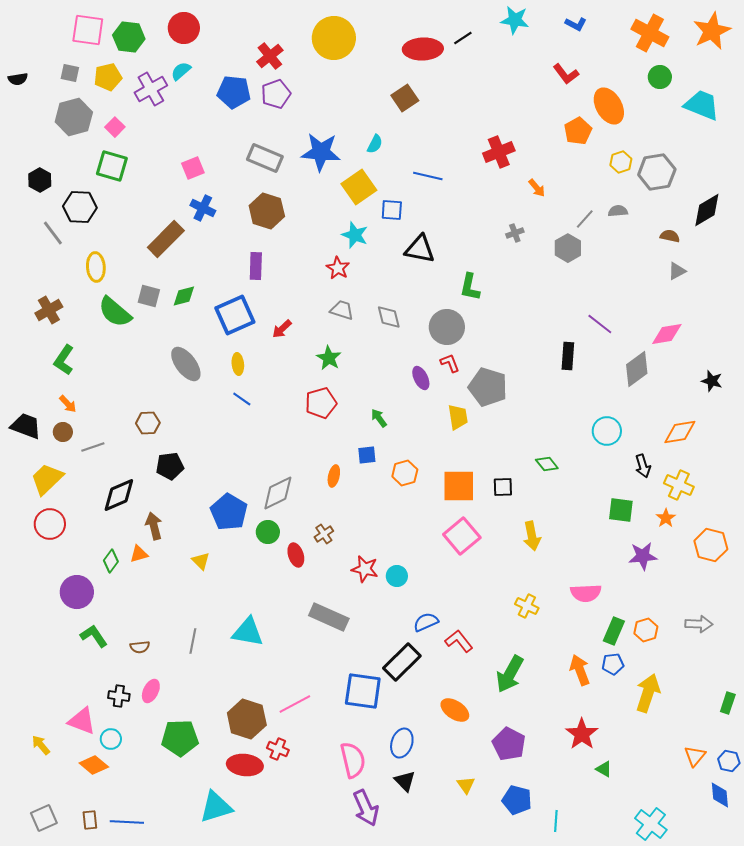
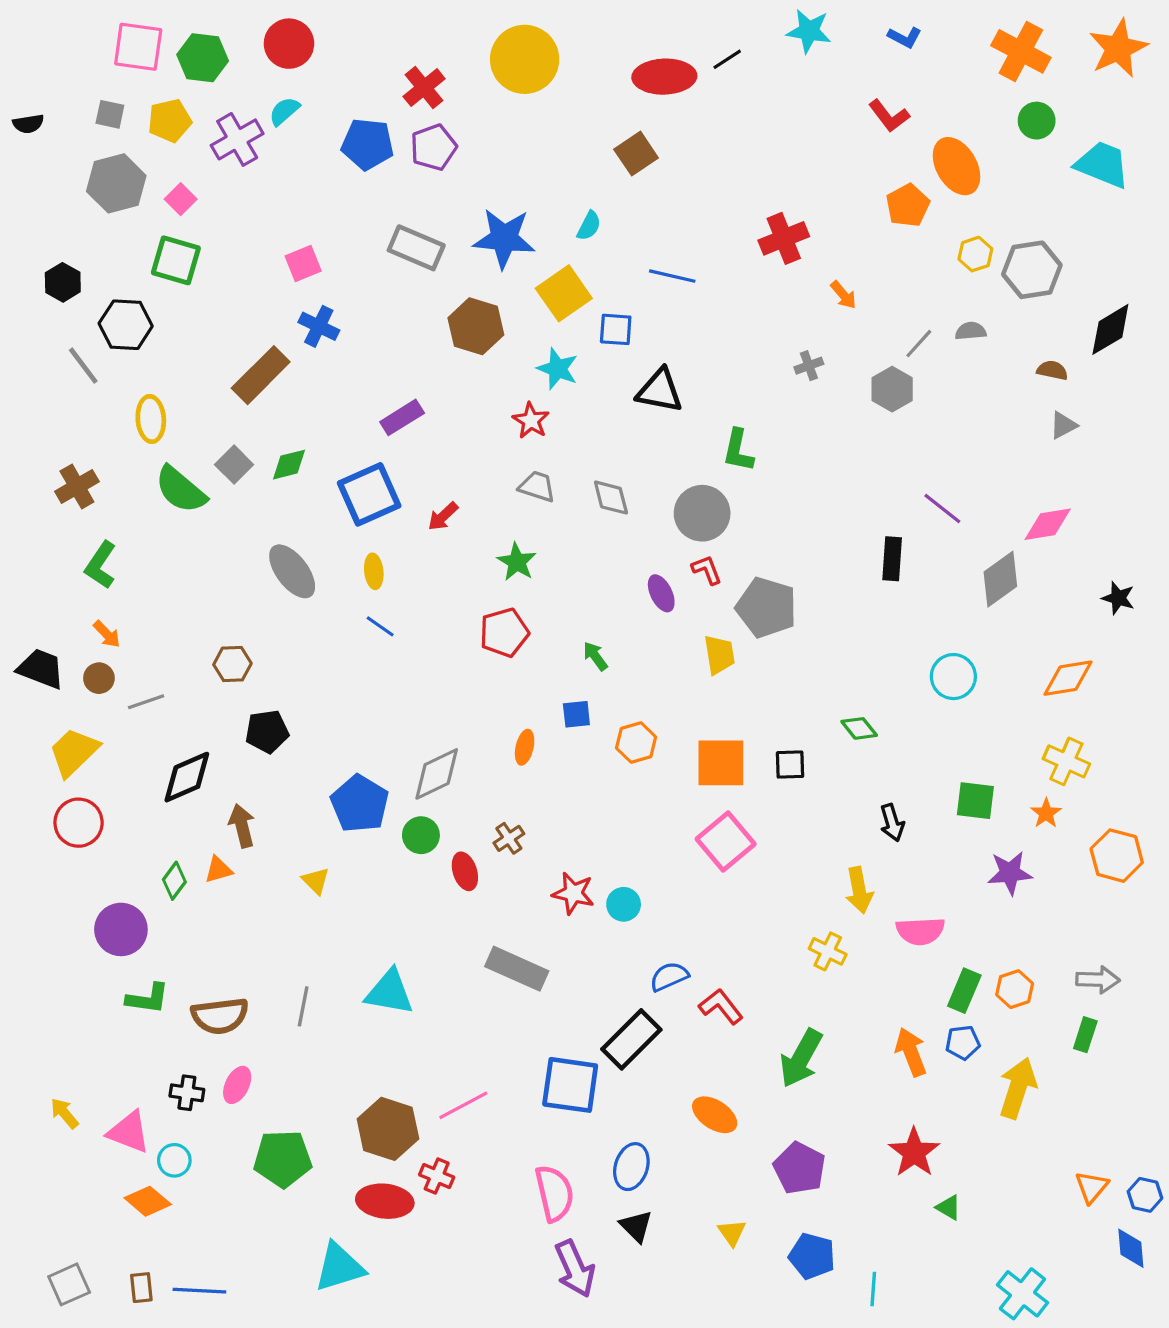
brown hexagon: (267, 211) -> (476, 326), moved
purple rectangle: (256, 266) -> (402, 417), turned 56
gray square: (149, 296) -> (234, 465), turned 30
black arrow: (643, 466) -> (892, 823), moved
yellow arrow: (532, 536) -> (859, 890), moved
green L-shape: (94, 636) -> (148, 999), turned 132
brown semicircle: (140, 647) -> (220, 1016), size x1.8
green rectangle: (728, 703) -> (1085, 1035), moved
yellow arrow: (41, 745) -> (64, 1113), moved

